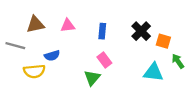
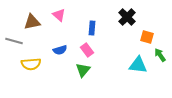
pink triangle: (68, 26) -> (59, 15), moved, turned 48
black cross: (141, 31) -> (127, 17), moved
blue semicircle: (52, 56) -> (60, 50), moved
pink rectangle: (104, 60) -> (87, 50), moved

